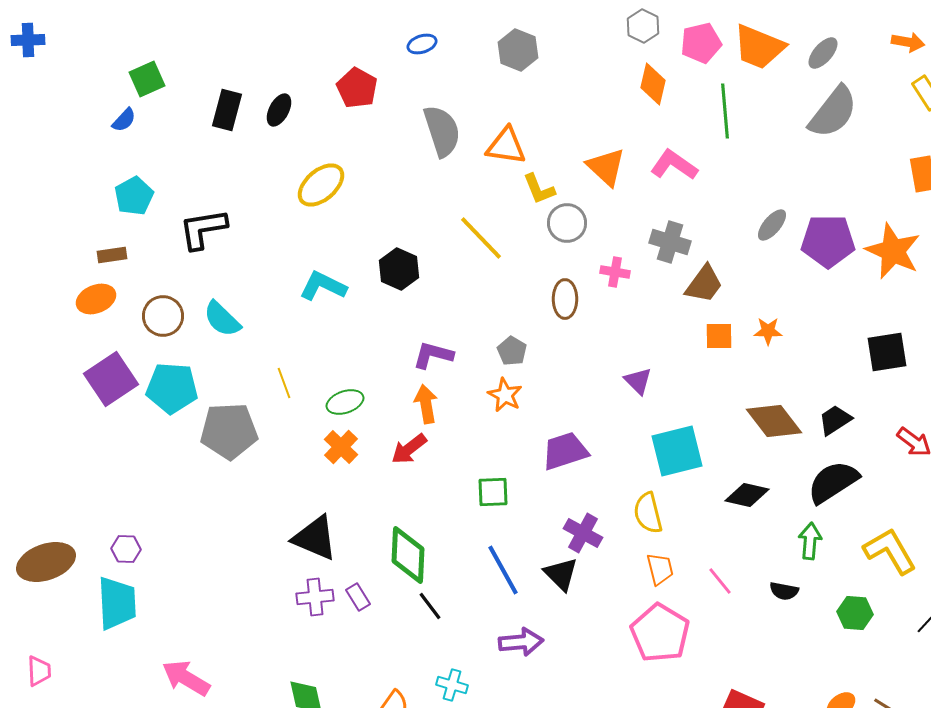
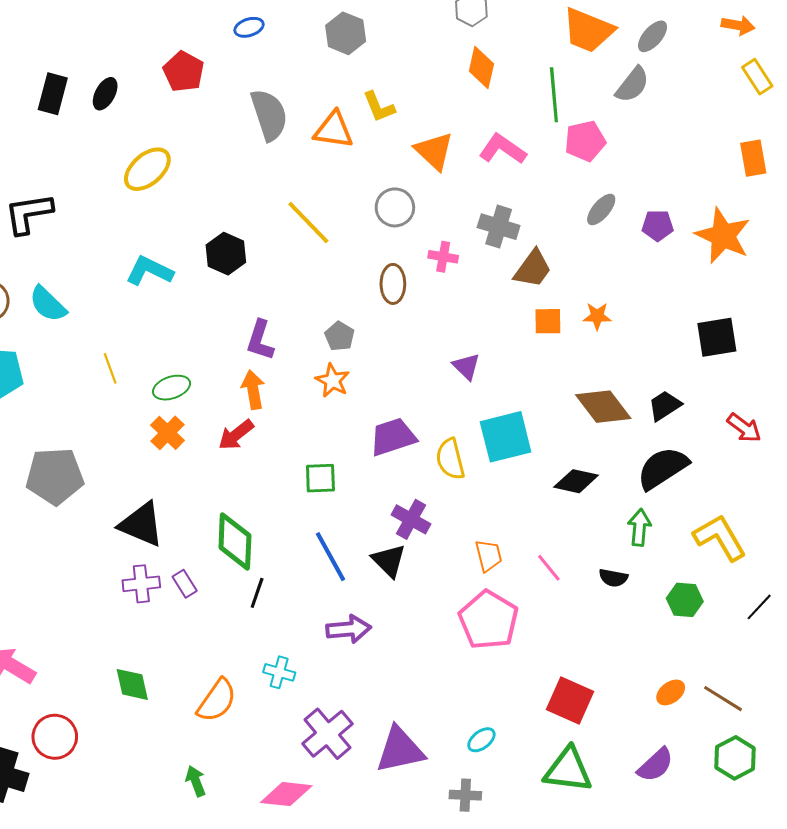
pink pentagon: (701, 43) -> (585, 141), moved
gray semicircle: (833, 112) -> (632, 85), moved, size x0.7
yellow L-shape: (539, 189) -> (379, 107), moved
purple pentagon: (828, 241) -> (658, 226), size x0.6
purple L-shape: (433, 355) -> (260, 340), turned -87
gray pentagon: (229, 431) -> (55, 476), moved
yellow semicircle: (648, 513) -> (450, 459), moved
black line: (430, 606) -> (257, 593), turned 56

